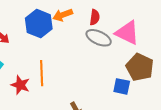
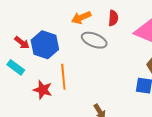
blue hexagon: (39, 24) -> (45, 45), moved
gray ellipse: (99, 38) -> (94, 40), moved

